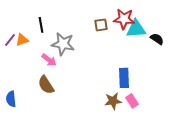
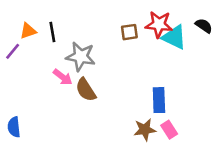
cyan triangle: (136, 29) -> (174, 37), turned 30
black semicircle: (157, 39) -> (204, 26), moved
orange triangle: (22, 40) -> (28, 31), moved
brown semicircle: (46, 85) -> (86, 90), moved

